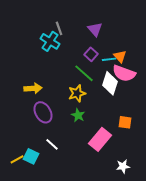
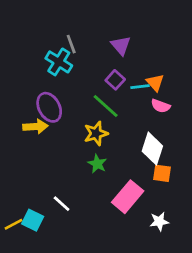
pink semicircle: (124, 73) -> (161, 106), size x0.6
white diamond: (110, 83) -> (152, 149), moved
purple ellipse: (43, 112) -> (49, 107), moved
white star: (123, 166) -> (159, 221), moved

